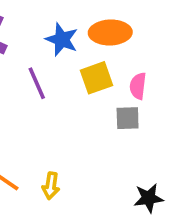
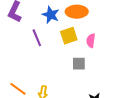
gray square: (128, 118) -> (79, 64), moved

